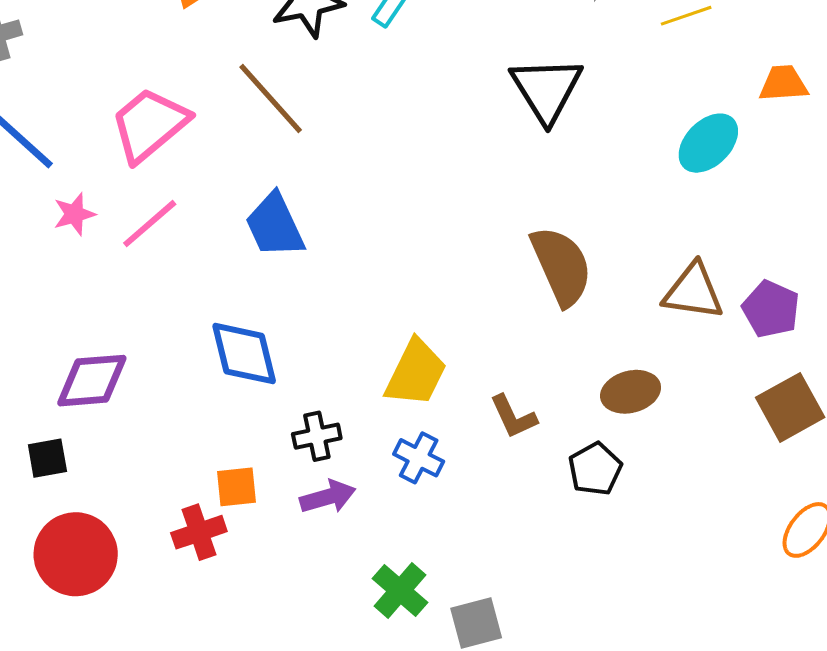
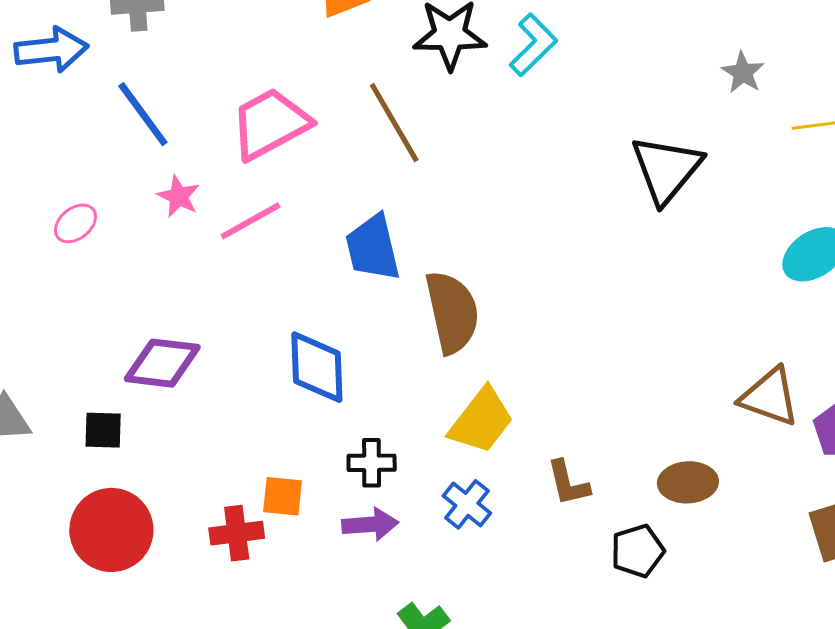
pink star: (74, 214) -> (179, 196), turned 30
brown semicircle: (561, 266) -> (452, 312), moved

